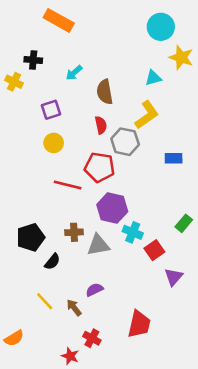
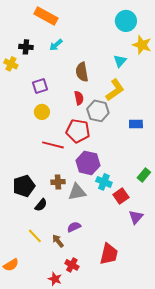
cyan arrow: (74, 73) -> (56, 45), moved
cyan triangle: (153, 78) -> (120, 61), turned -32

